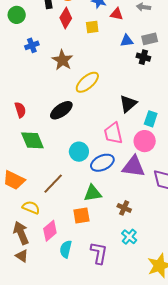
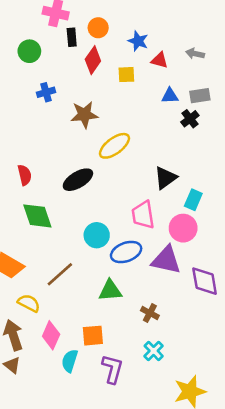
black cross: (143, 57) -> (190, 119), turned 32
brown star: (62, 60) -> (84, 115), turned 30
orange square: (81, 216) -> (93, 336), moved
pink diamond: (50, 231) -> (51, 335), turned -30

